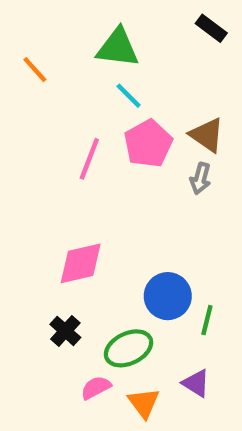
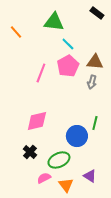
cyan line: (129, 96) -> (68, 44), moved
brown triangle: (207, 135) -> (95, 62), turned -30
green line: (207, 320) -> (95, 123), moved

